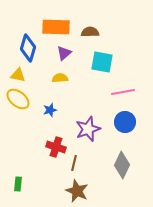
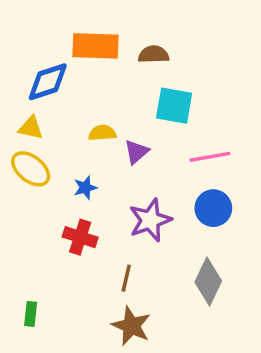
blue diamond: (28, 48) -> (48, 82), turned 56
purple triangle: (64, 53) -> (136, 152), moved
red cross: (56, 147) -> (80, 237), moved

